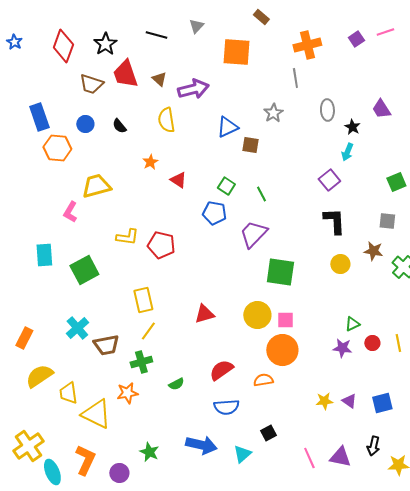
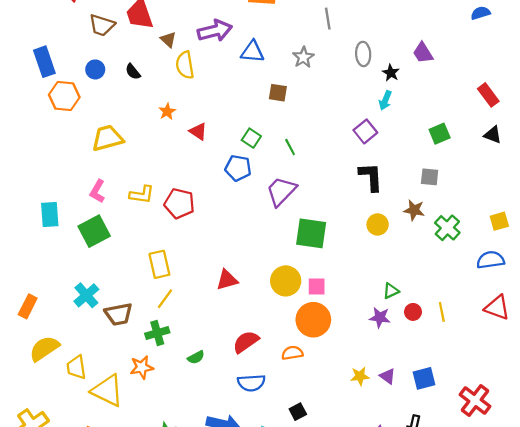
brown triangle: (159, 79) -> (168, 40), moved
blue triangle: (227, 127) -> (252, 52), moved, turned 30
pink L-shape: (70, 212) -> (97, 191), moved

